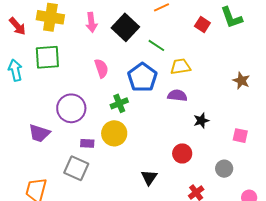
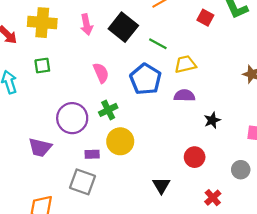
green square: (47, 57) -> (42, 66), size x0.6
green cross: (119, 103) -> (108, 110), moved

